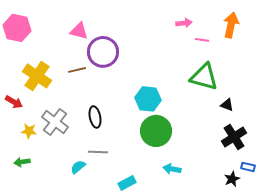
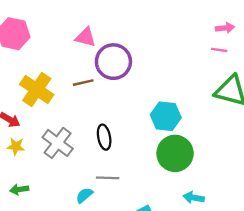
pink arrow: (184, 23) -> (225, 28), moved
pink line: (202, 40) -> (219, 50), moved
yellow star: (29, 131) -> (16, 146), moved

